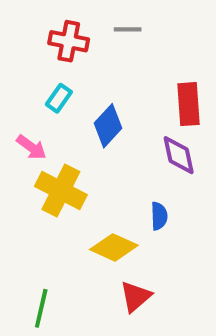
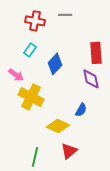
blue semicircle: (159, 216) -> (81, 110), turned 32
green line: (41, 308) -> (35, 157), moved

